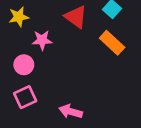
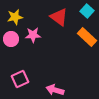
pink circle: (24, 65) -> (11, 39), moved

